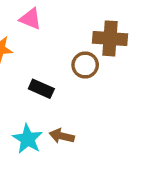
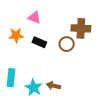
black rectangle: (41, 89) -> (39, 42), moved

